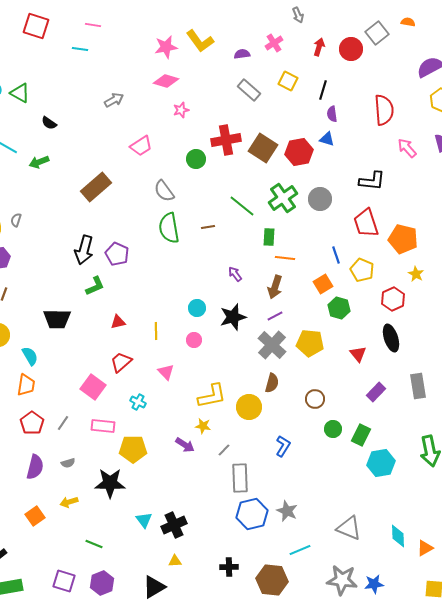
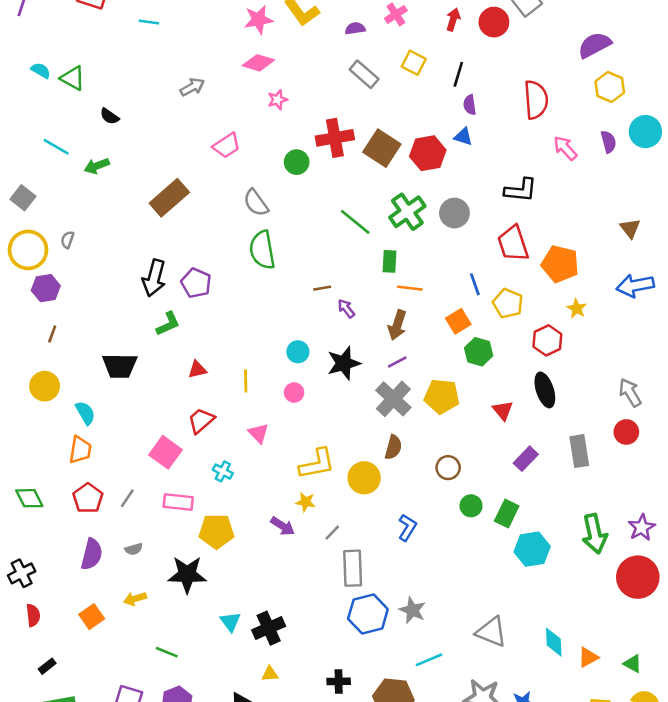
brown line: (208, 227) -> (322, 288), moved

